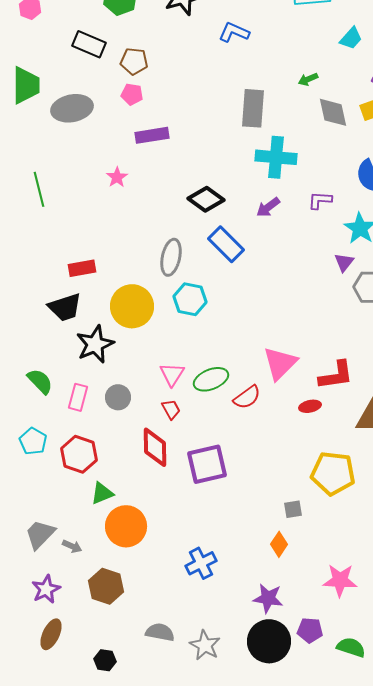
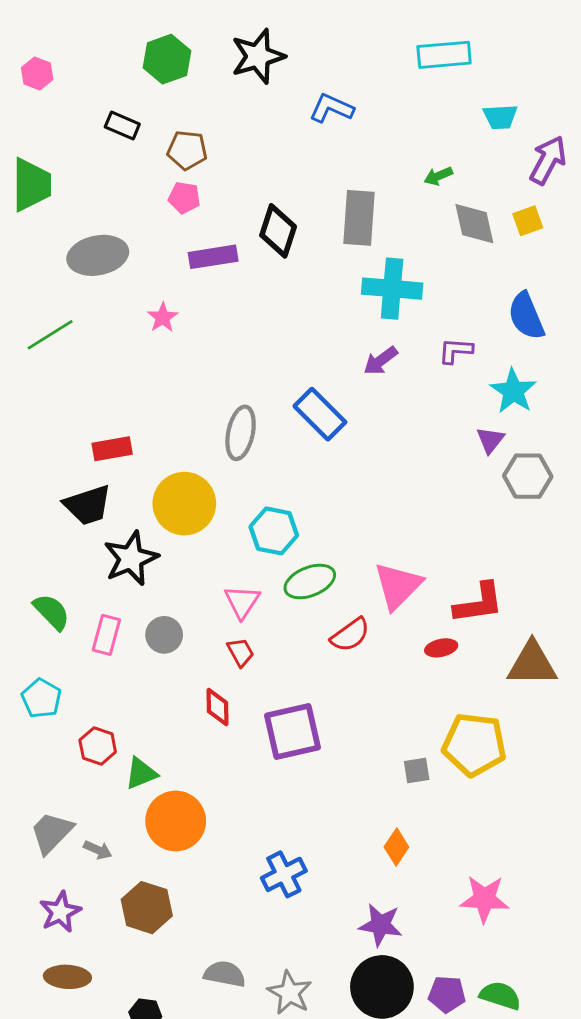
cyan trapezoid: (351, 38) -> (500, 117), turned 45
black rectangle: (89, 44) -> (122, 126), size x0.7
gray ellipse: (72, 108) -> (98, 255), moved
green line: (39, 189) -> (50, 335), turned 72
black diamond: (206, 199) -> (278, 231), moved, turned 72
cyan hexagon: (190, 299) -> (274, 531), moved
green ellipse: (211, 379) -> (310, 581), moved
red diamond: (155, 447) -> (217, 707), size x0.7
red hexagon: (79, 454) -> (98, 746), moved, size x0.7
gray square: (293, 509) -> (417, 771), moved
purple pentagon: (310, 630) -> (447, 994), moved
brown ellipse: (51, 634) -> (67, 977), turned 68

